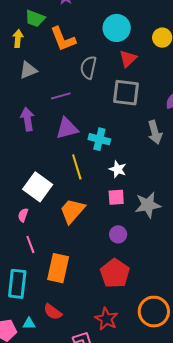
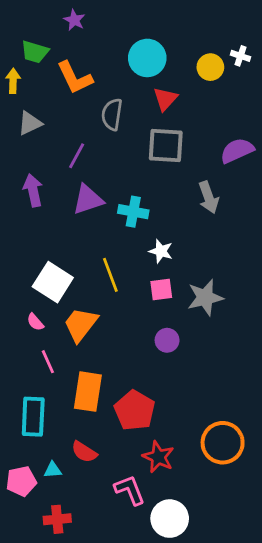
purple line: (61, 96) -> (77, 156), turned -42
yellow line: (77, 167) -> (110, 275), moved
orange trapezoid: (72, 211) -> (81, 324), moved
pink semicircle: (23, 215) -> (35, 322), turned -56
red pentagon: (115, 273) -> (135, 410), moved

